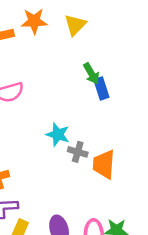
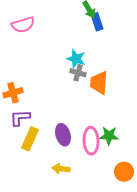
cyan star: (58, 134) -> (76, 59), moved

